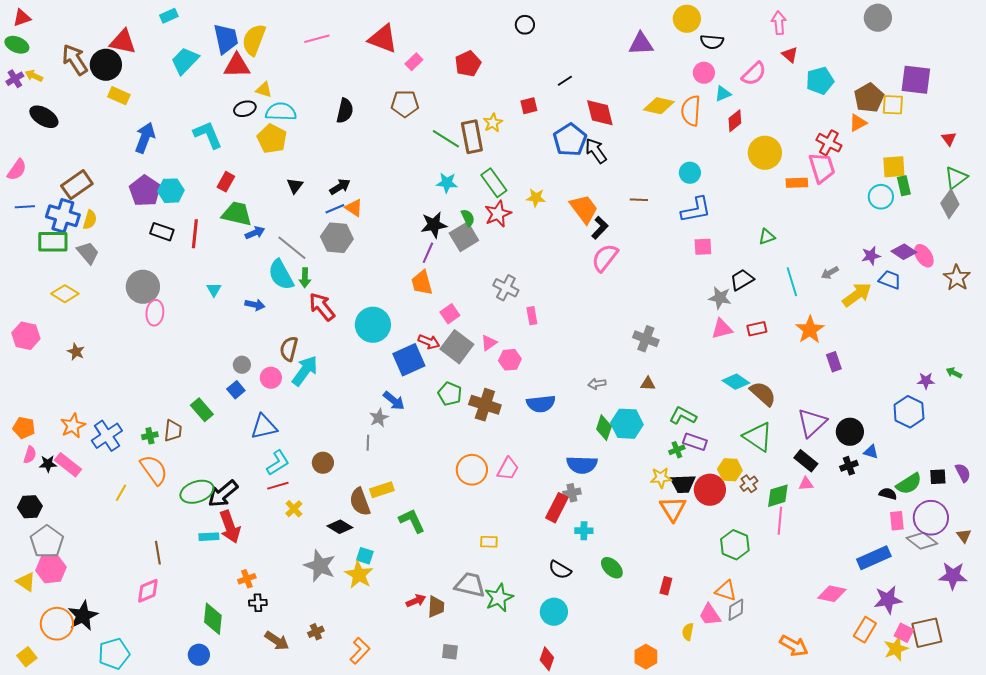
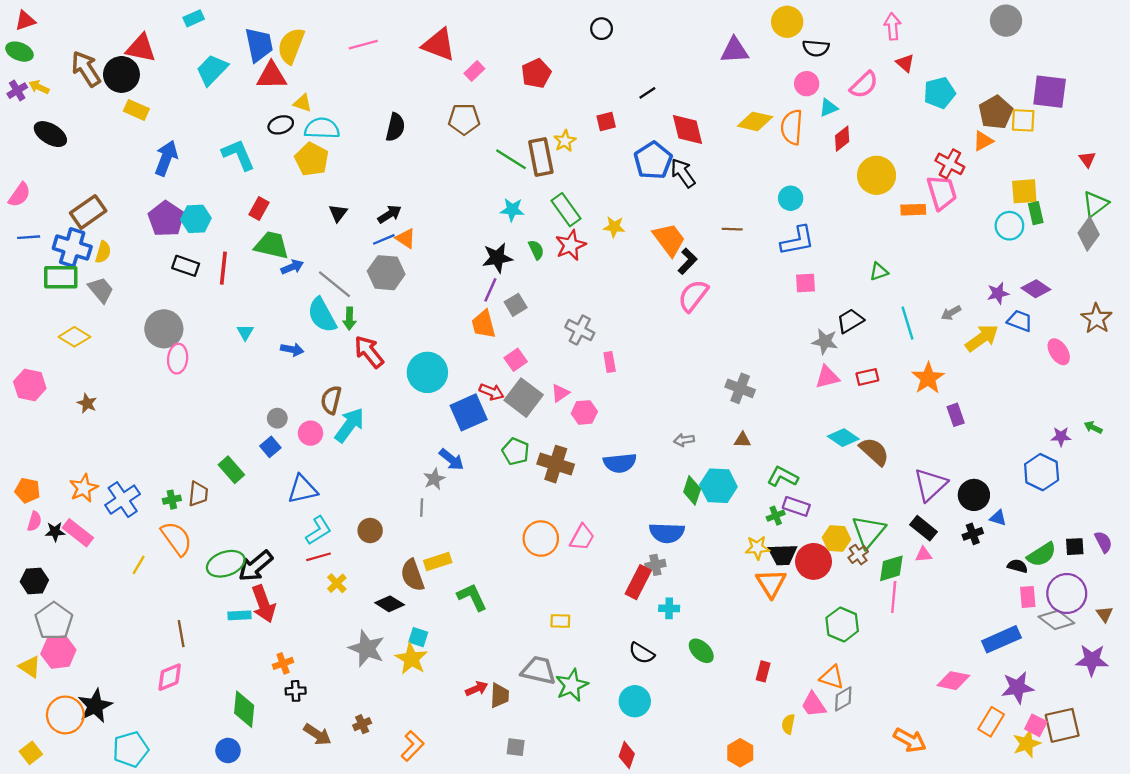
gray square: (464, 237) -> (516, 305), moved, size x0.7
pink ellipse: (924, 256) -> (1059, 352), moved
green triangle: (758, 437) -> (869, 532), moved, turned 36

